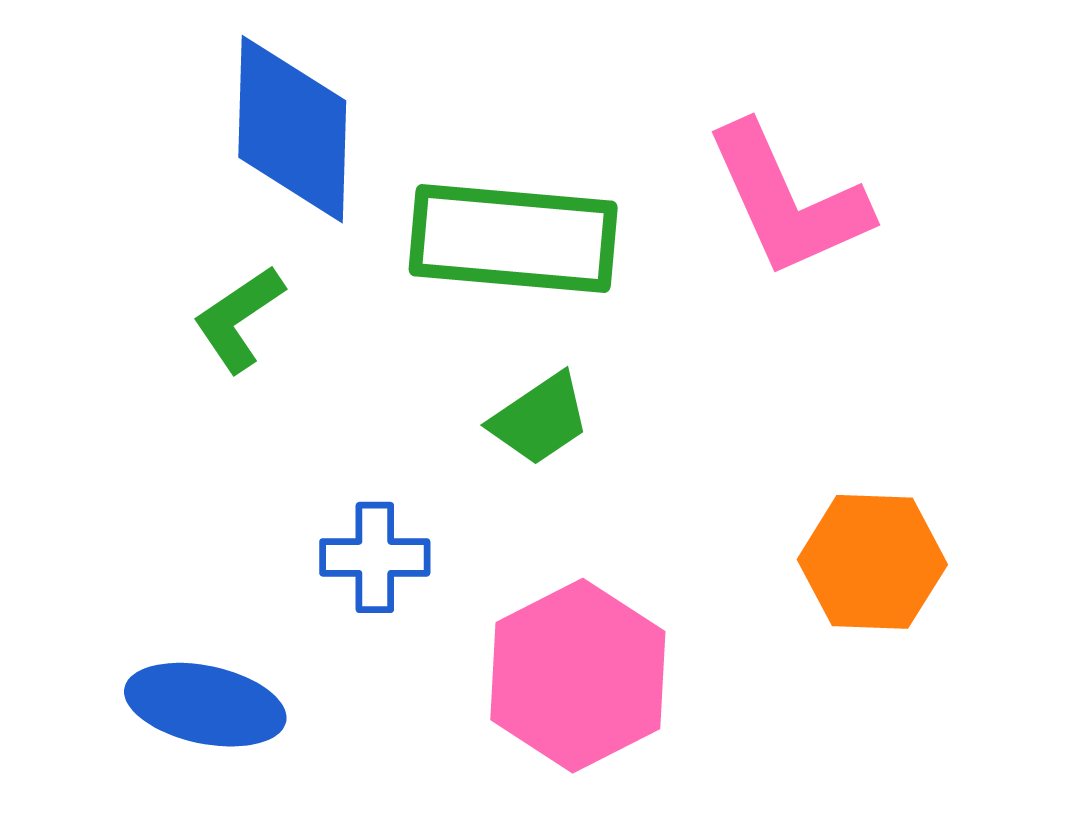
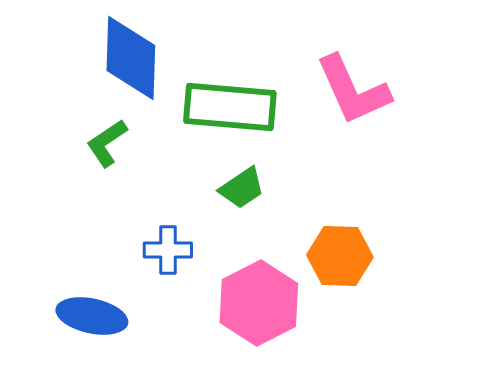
orange hexagon: (872, 562) -> (340, 256), moved

